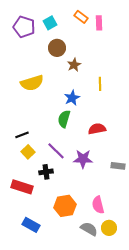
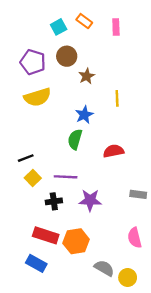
orange rectangle: (81, 17) -> (84, 21), moved
purple pentagon: (24, 27) -> (33, 62), moved
purple line: (56, 151) -> (66, 177), turned -42
purple star: (83, 159) -> (90, 200), moved
red rectangle: (22, 187) -> (46, 235), moved
pink semicircle: (98, 205) -> (135, 238), moved
yellow circle: (109, 228) -> (128, 278), moved

